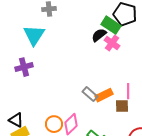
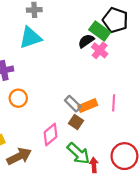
cyan triangle: (34, 35) -> (30, 38), moved, turned 35
brown square: (122, 106) -> (76, 122), moved, turned 32
orange circle: (54, 124) -> (18, 98), moved

